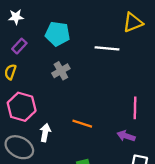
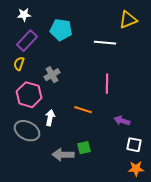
purple rectangle: (19, 46) -> (27, 41), size x1.5
gray cross: (61, 71) -> (52, 75), moved
pink line: (135, 108) -> (107, 84), moved

